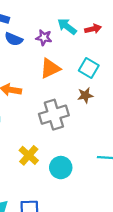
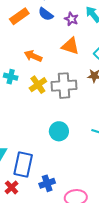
orange triangle: (50, 68) -> (70, 46), turned 30
yellow cross: (29, 155) -> (38, 85), moved

